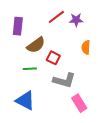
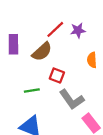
brown semicircle: (36, 45) -> (42, 52), moved
gray L-shape: (64, 80) -> (72, 99), turned 45

